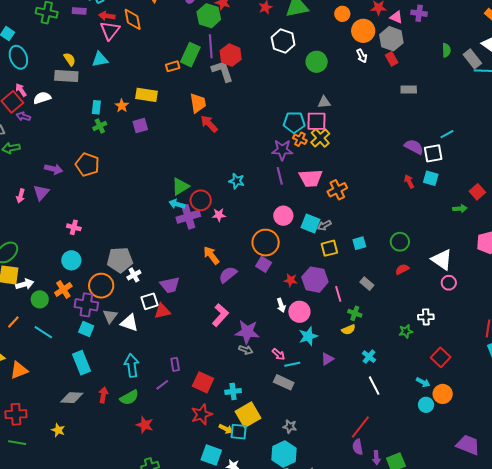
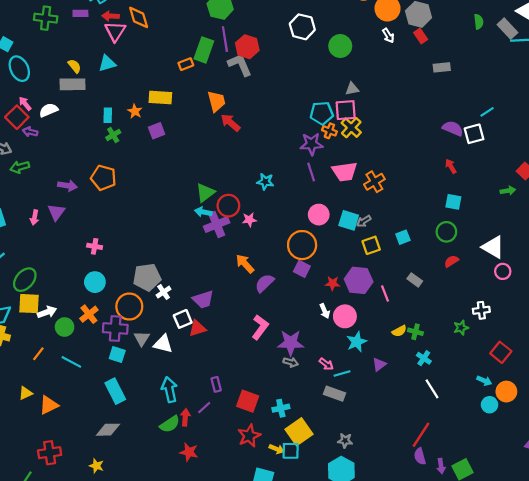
cyan square: (431, 178) -> (453, 202), moved
green cross: (355, 313) -> (415, 332), moved
red arrow: (103, 395) -> (185, 417), moved

